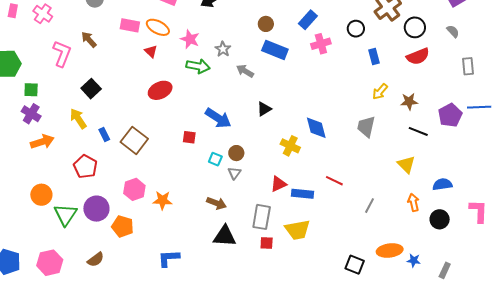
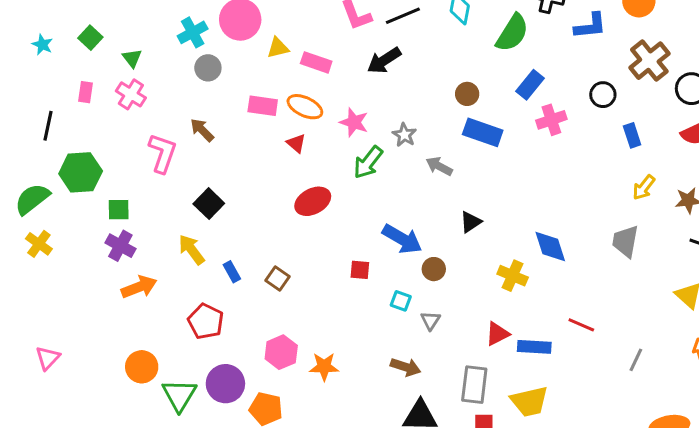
green arrow: (198, 66) -> (368, 162), turned 120
brown square: (134, 140) -> (277, 278), size x0.6
brown circle: (236, 153) -> (434, 269), moved

